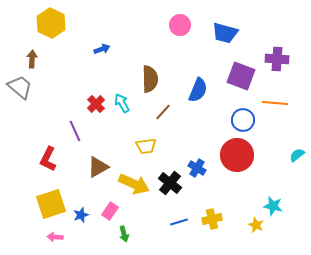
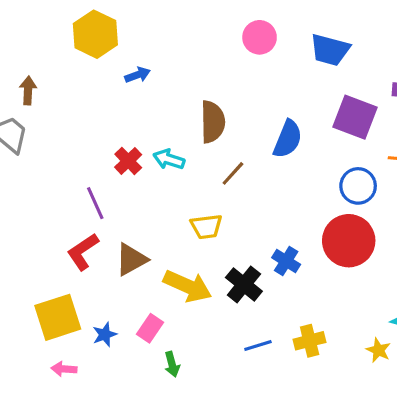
yellow hexagon: (51, 23) -> (95, 34), moved
cyan arrow: (122, 103) -> (169, 159), turned -42
red L-shape: (48, 159) -> (83, 252), moved, turned 30

